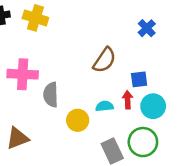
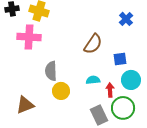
pink cross: (23, 74) -> (29, 37), moved
red arrow: (128, 100) -> (110, 90), moved
yellow circle: (78, 120) -> (61, 91), moved

